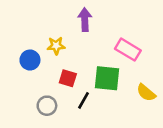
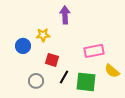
pink rectangle: (128, 50) -> (94, 51), moved, turned -42
green square: (107, 78) -> (86, 82), moved

